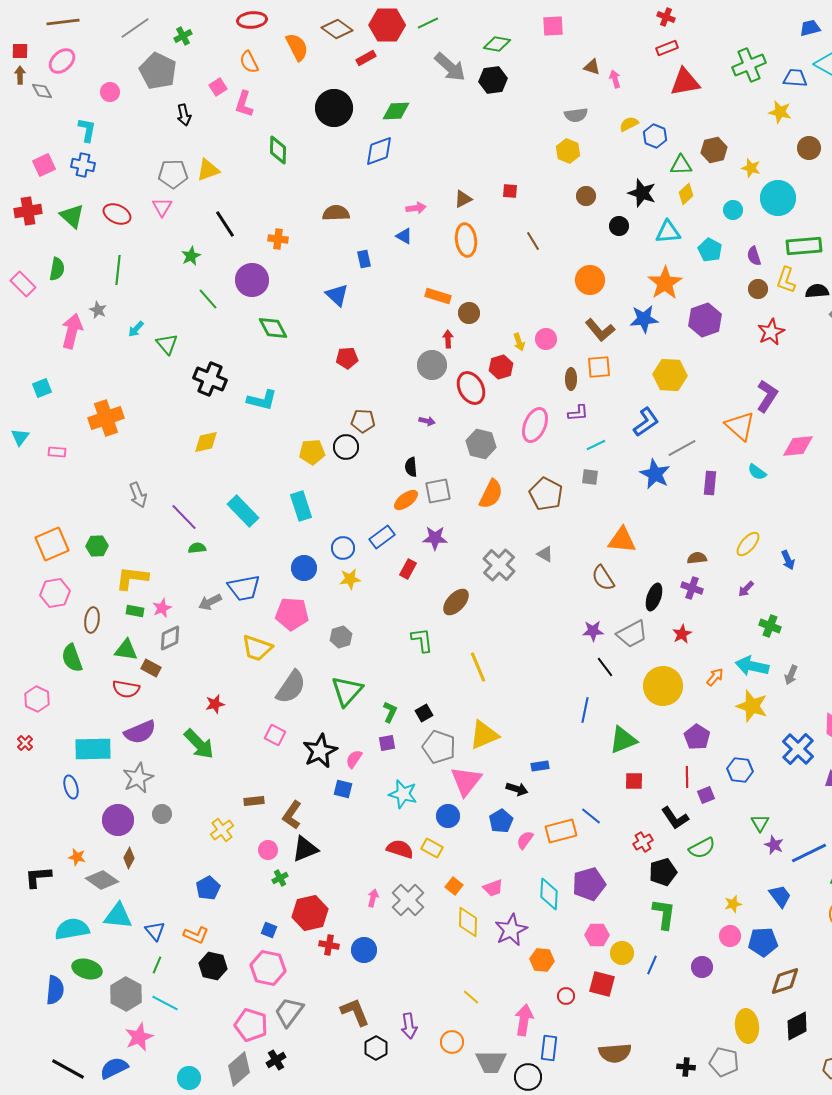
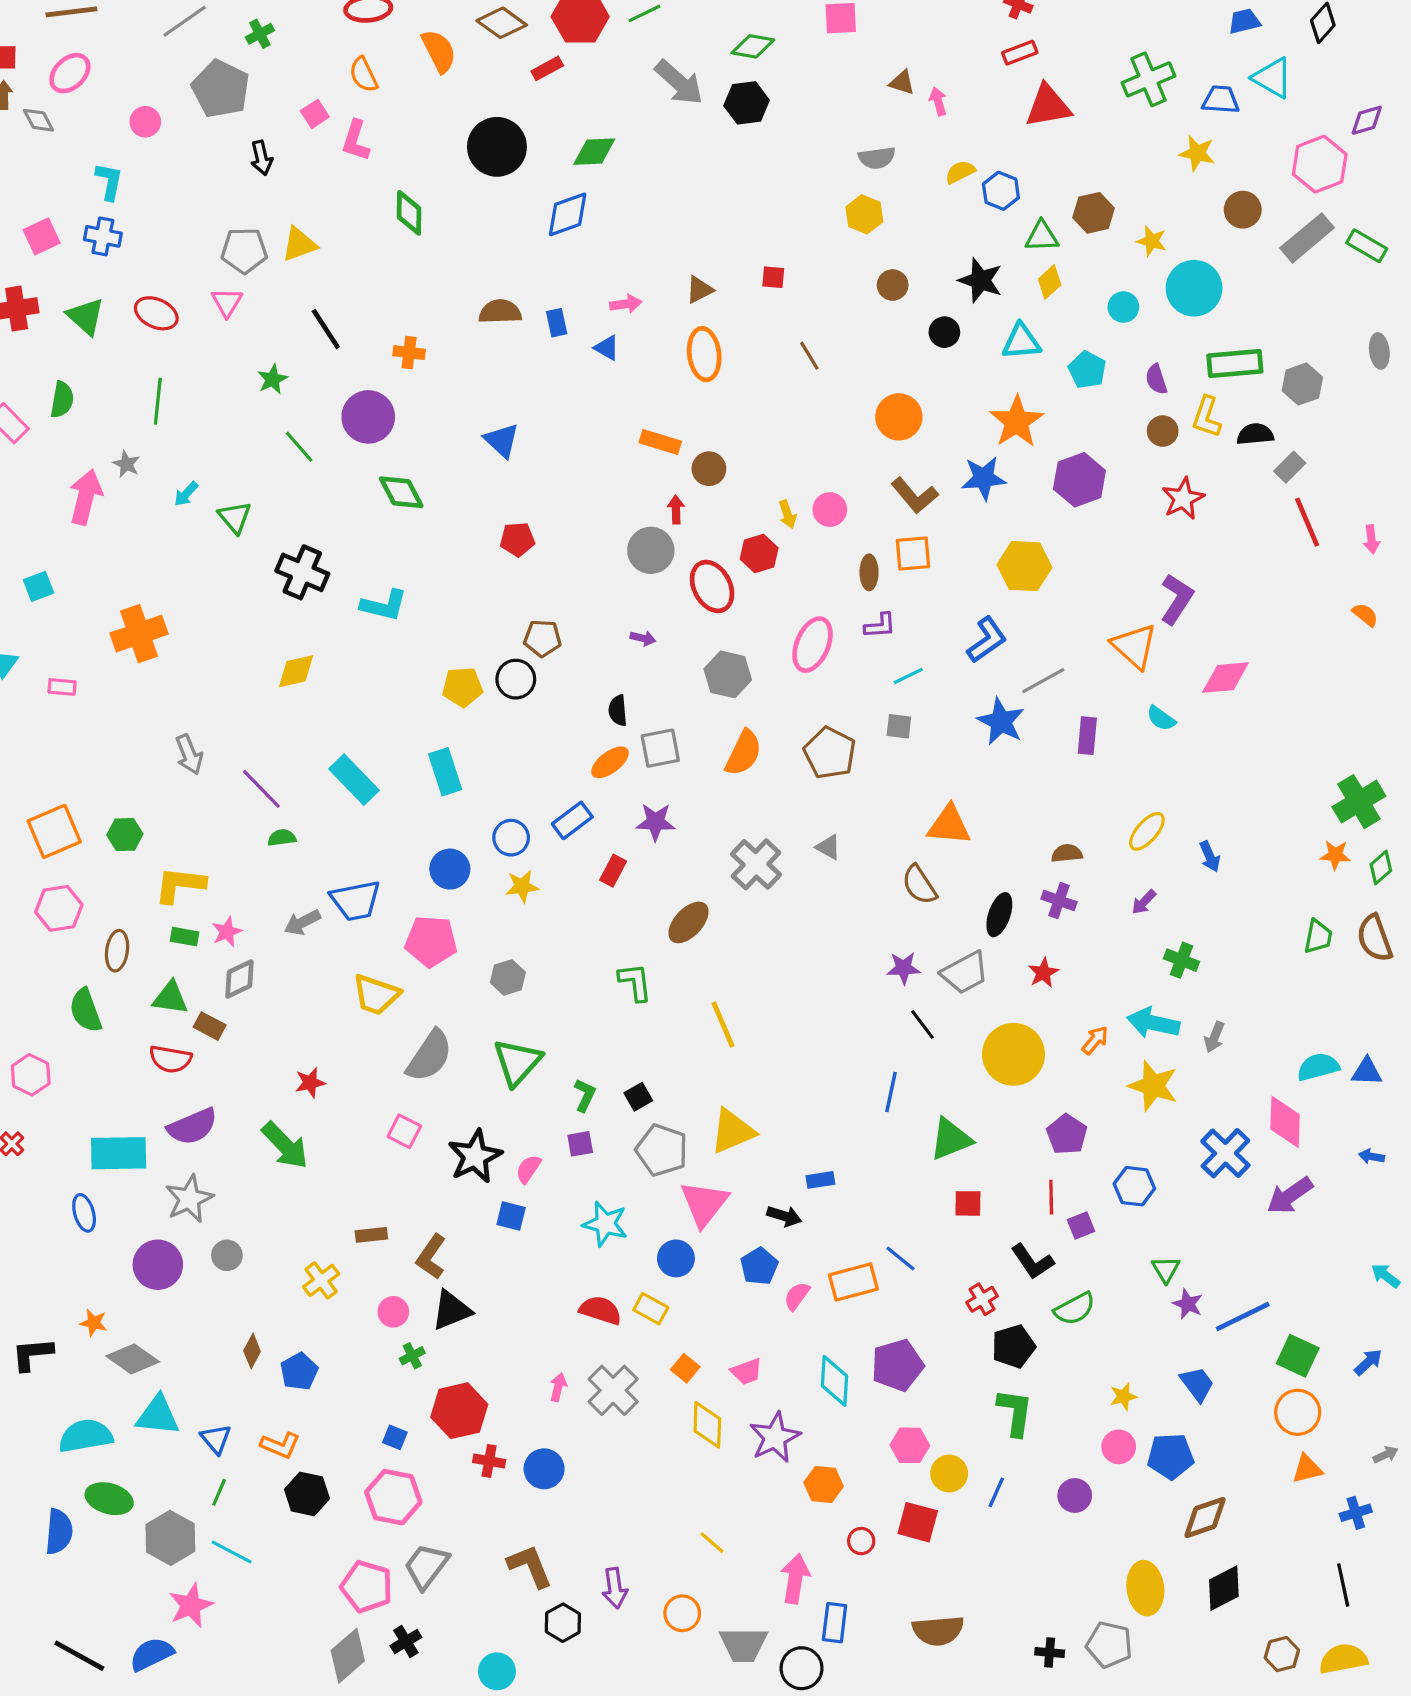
blue rectangle: (364, 259) -> (557, 323), moved
brown diamond: (129, 858) -> (252, 1351), moved
cyan circle: (189, 1078) -> (497, 1671), moved

